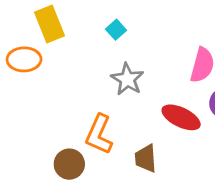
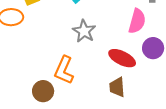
brown trapezoid: (146, 158) -> (117, 87), moved

